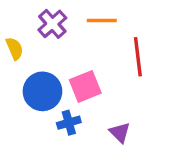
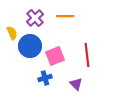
red line: (138, 57) -> (87, 55), moved
blue circle: (42, 91) -> (30, 46), moved

